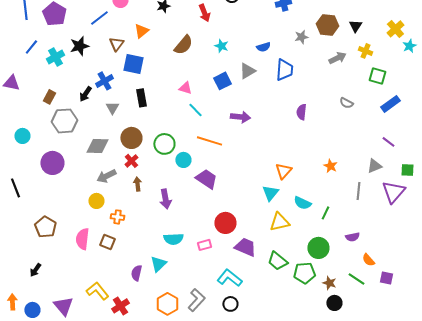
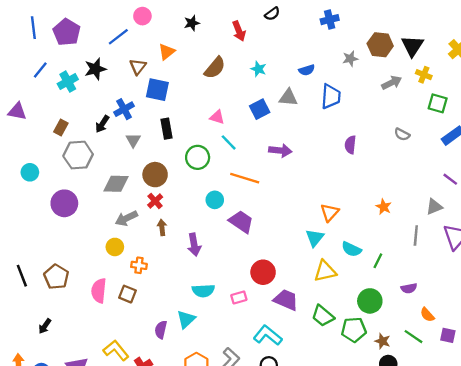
black triangle: (355, 26) -> (412, 46), size x1.5
gray triangle: (247, 71) -> (288, 98), turned 36
green circle: (164, 144) -> (198, 157), moved
black line: (15, 188) -> (22, 276), moved

